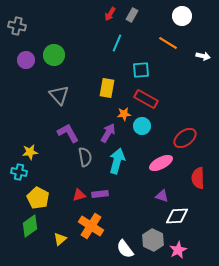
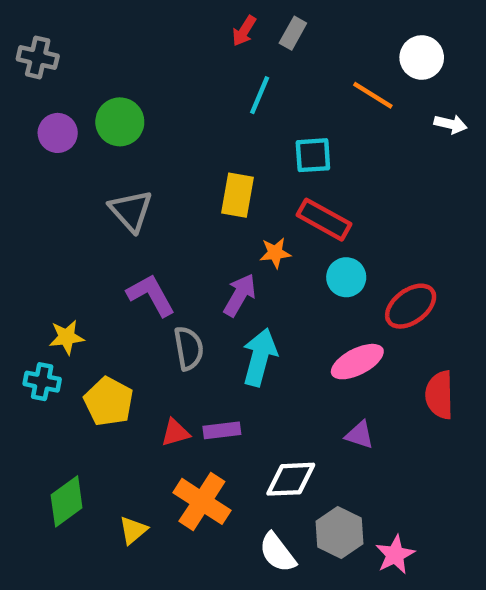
white circle: (182, 16) -> (422, 57), moved
cyan circle: (142, 126) -> (346, 277), moved
yellow pentagon: (38, 198) -> (109, 402), moved
white diamond: (177, 216) -> (291, 479), moved

